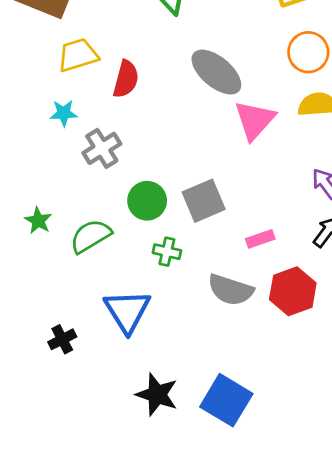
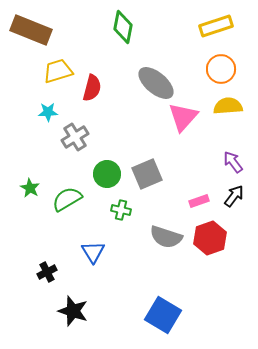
pink rectangle: (260, 239) -> (199, 201), moved
blue triangle: (127, 311) -> (93, 252), size x0.7
black star: (157, 395) -> (73, 311), moved

